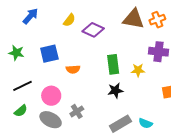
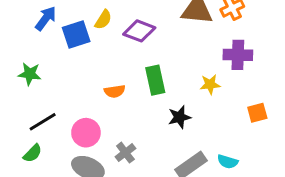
blue square: (49, 54) -> (76, 34), moved
green rectangle: (113, 64) -> (155, 80), moved
green semicircle: (21, 111) -> (33, 153), moved

